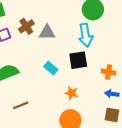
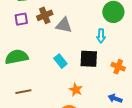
cyan arrow: (86, 35) -> (101, 36), size x0.6
orange cross: (109, 72) -> (118, 67), moved

